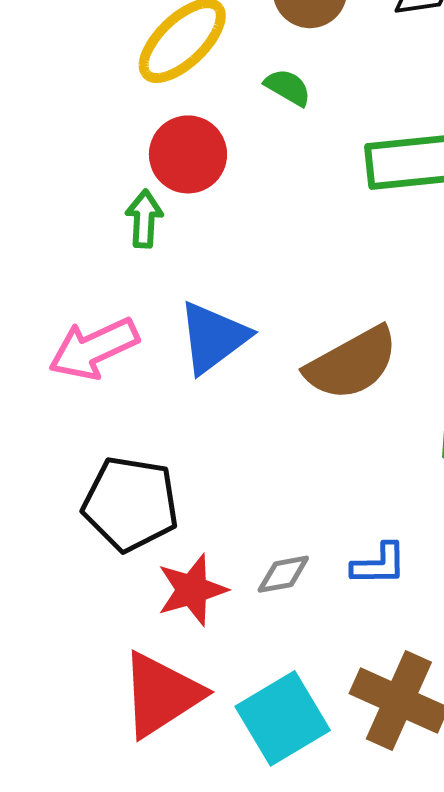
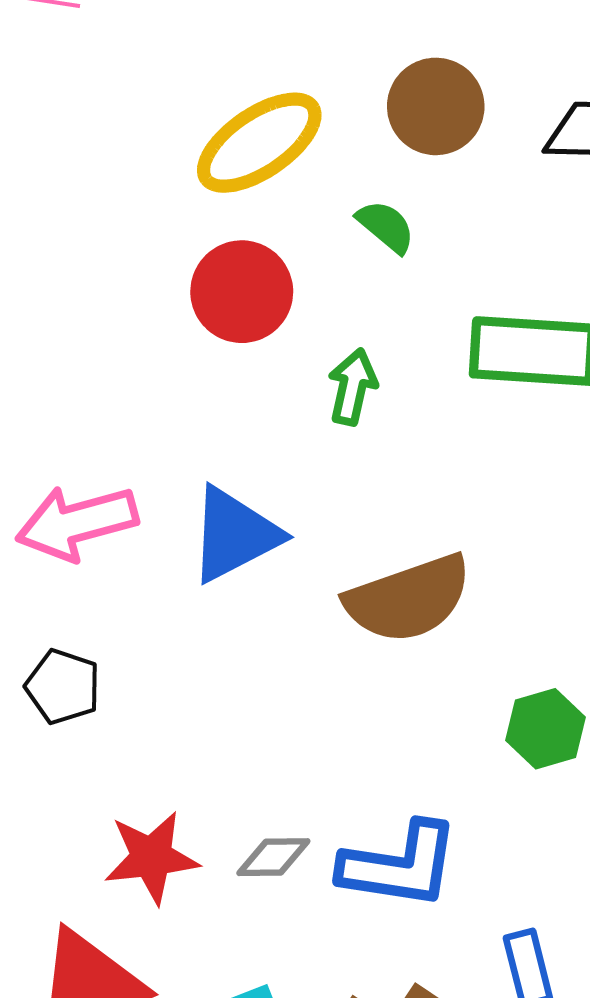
green arrow: (144, 219) -> (352, 387), moved
black pentagon: (131, 504) -> (63, 687), moved, size x0.6
blue L-shape: (379, 564) -> (400, 865), size x1.6

